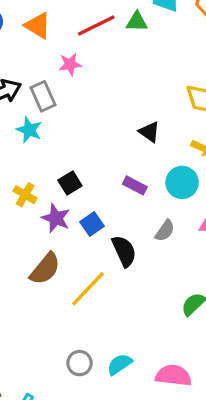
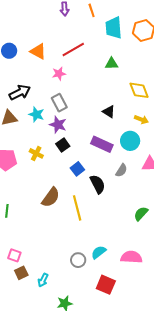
green triangle: (137, 22) -> (112, 64), moved
gray rectangle: (43, 96) -> (59, 103), moved
purple rectangle: (135, 185) -> (102, 144), size x1.5
purple star: (56, 218) -> (58, 125), moved
yellow line: (88, 289) -> (77, 208), turned -55
gray circle: (80, 363) -> (78, 260), moved

